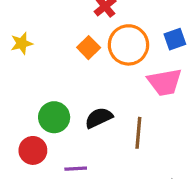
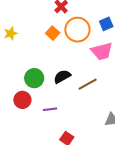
brown line: (138, 133) -> (88, 84), turned 60

